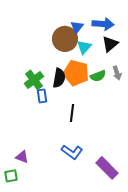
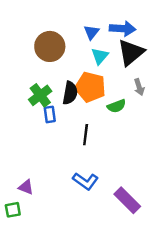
brown circle: (65, 39) -> (50, 46), moved
black triangle: (110, 44) -> (131, 52), size x1.4
green semicircle: (98, 76) -> (117, 106), moved

